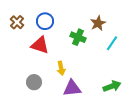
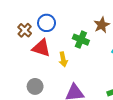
brown cross: (17, 22) -> (25, 30), moved
yellow arrow: (61, 68) -> (63, 59), moved

